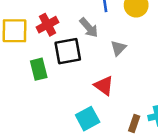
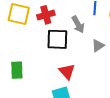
green rectangle: (39, 69) -> (17, 70), moved
red triangle: (104, 86) -> (67, 72), moved

